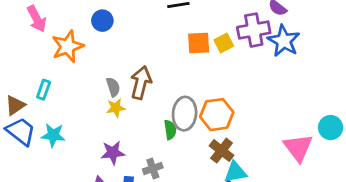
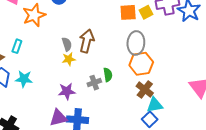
gray ellipse: (185, 114) -> (136, 43), moved
gray cross: (153, 168) -> (94, 83), moved

